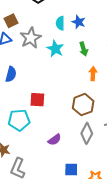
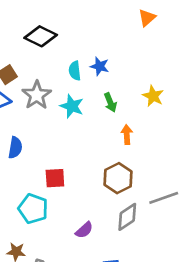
cyan pentagon: (19, 120) -> (33, 209), turned 30
gray diamond: (87, 133) -> (127, 217), turned 35

